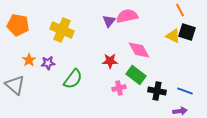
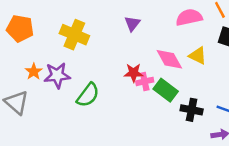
pink semicircle: (127, 16) -> (189, 17), moved
yellow triangle: (173, 36) -> (198, 56), moved
purple star: (48, 63) -> (57, 75), size x1.5
pink cross: (119, 88) -> (145, 81), moved

